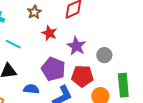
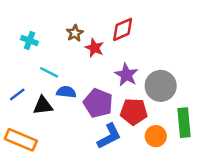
red star: (49, 33) -> (94, 48), moved
gray circle: (104, 55) -> (161, 86), size x1.6
blue semicircle: (31, 89) -> (66, 92), moved

